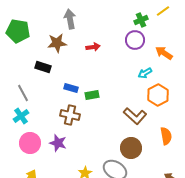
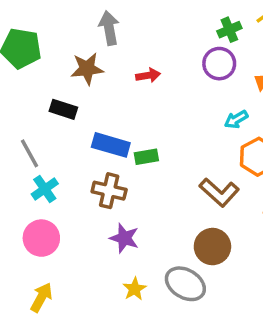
blue rectangle: (71, 88) -> (111, 145), size x1.5
cyan cross: (21, 116) -> (45, 189), moved
purple star: (58, 143) -> (124, 238), moved

